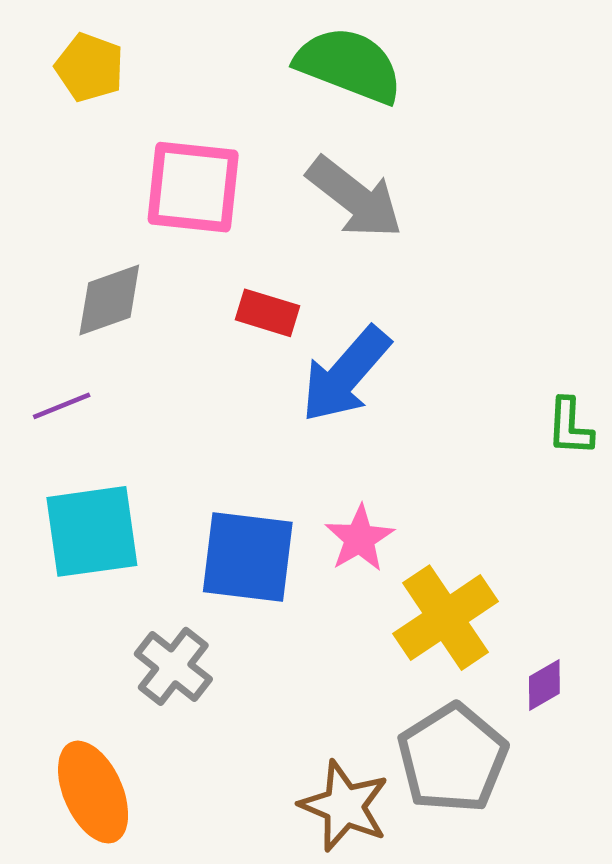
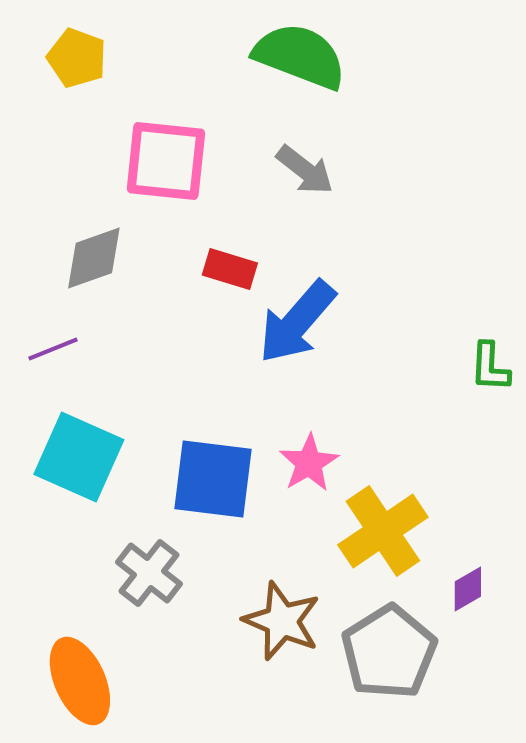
gray arrow: (355, 198) -> (305, 170), size x0.7
cyan square: (92, 531) -> (79, 457), turned 32
brown star: (344, 806) -> (282, 621), moved

